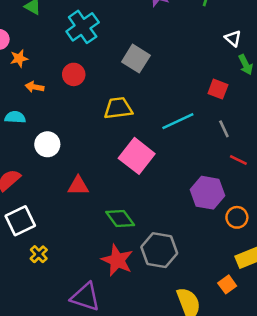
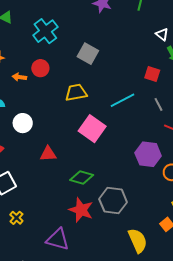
orange arrow: (35, 87) -> (19, 77), moved
green diamond: (120, 218) -> (82, 178), turned -35
yellow cross: (39, 254) -> (16, 218), moved

